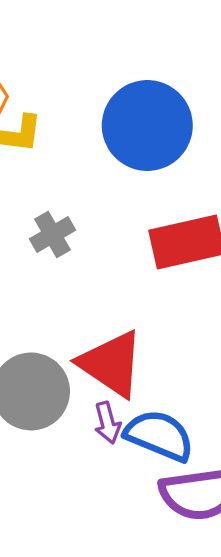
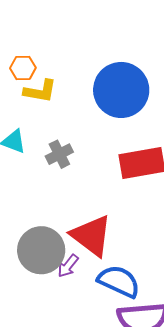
purple arrow: (107, 423) -> (68, 266), moved, turned 50

